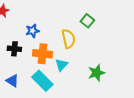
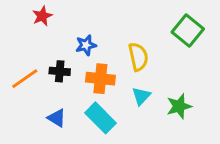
green square: (87, 21) -> (188, 31), moved, size x1.5
cyan triangle: (61, 65) -> (141, 96), moved

